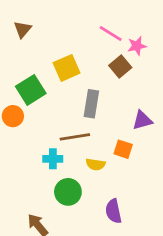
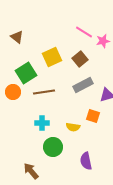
brown triangle: (23, 29) -> (17, 37), moved, turned -32
brown square: (120, 67) -> (80, 59), moved
gray rectangle: (91, 104) -> (83, 85), moved, turned 54
brown line: (75, 137) -> (44, 92), moved

